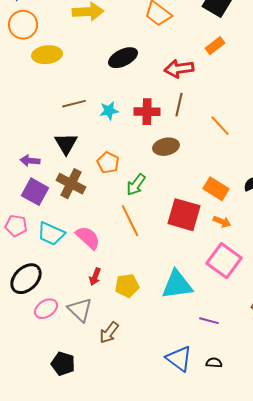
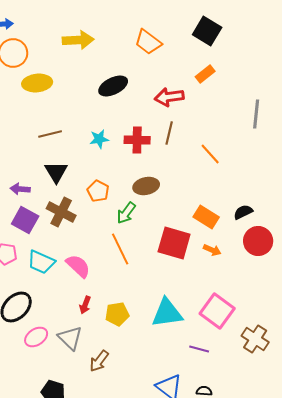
brown line: (74, 104) -> (50, 134), moved
brown ellipse: (166, 147) -> (146, 186), moved
pink square: (224, 261) -> (217, 311), moved

